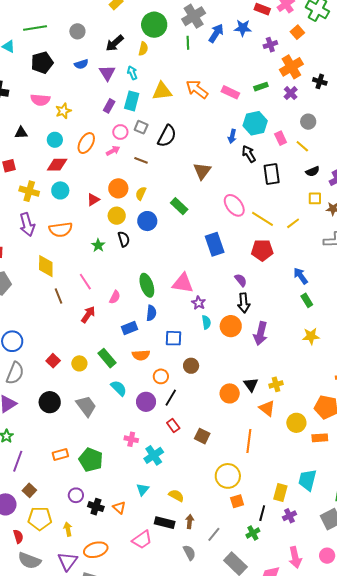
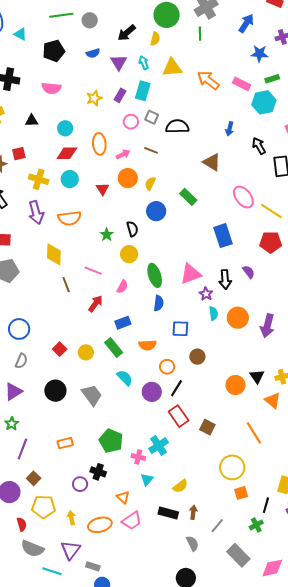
green line: (35, 28) -> (61, 15), moved
blue star: (243, 28) -> (259, 54), moved
blue arrow: (216, 33) -> (246, 23), moved
yellow triangle: (162, 91) -> (172, 68), moved
yellow star: (63, 111) -> (94, 98), moved
cyan hexagon: (255, 123) -> (264, 102), moved
black semicircle: (167, 136) -> (177, 126), turned -120
blue arrow: (232, 136) -> (230, 129), moved
orange ellipse: (86, 143) -> (99, 144), moved, turned -35
pink arrow: (113, 151) -> (123, 154), moved
brown triangle: (202, 171) -> (212, 162), turned -36
red triangle: (93, 200) -> (102, 189), turned -32
yellow circle: (117, 216) -> (129, 254), moved
pink line: (85, 282) -> (93, 271), turned -36
pink triangle: (183, 283) -> (191, 274), turned -30
black arrow: (244, 303) -> (225, 279), moved
blue rectangle: (130, 328) -> (123, 323), moved
gray semicircle: (15, 373) -> (21, 361), size x0.7
red rectangle: (173, 426) -> (179, 416), size x1.5
pink cross: (131, 439) -> (138, 457), moved
orange line: (249, 441) -> (254, 433), turned -40
green pentagon: (91, 460) -> (111, 441), moved
yellow semicircle: (176, 496) -> (180, 486), turned 112
black cross: (96, 507) -> (98, 472), moved
pink trapezoid: (142, 540) -> (132, 521), moved
orange ellipse: (96, 550) -> (100, 525), moved

